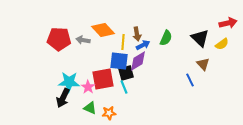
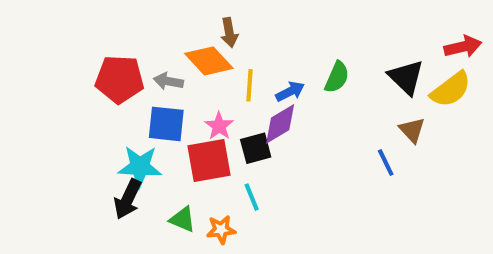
brown arrow: (137, 34) -> (229, 33), moved
yellow semicircle: (222, 44) -> (451, 89), size x1.5
blue square: (119, 61) -> (166, 124), moved
pink star: (88, 87) -> (219, 126), moved
cyan line: (124, 87) -> (252, 197), moved

